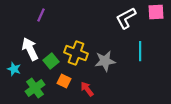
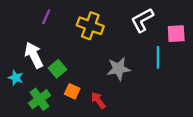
pink square: (156, 12) -> (176, 34), moved
yellow cross: (76, 53) -> (90, 26), moved

